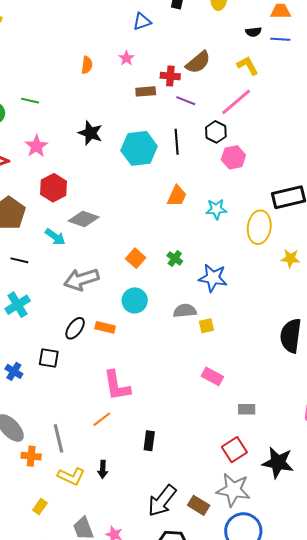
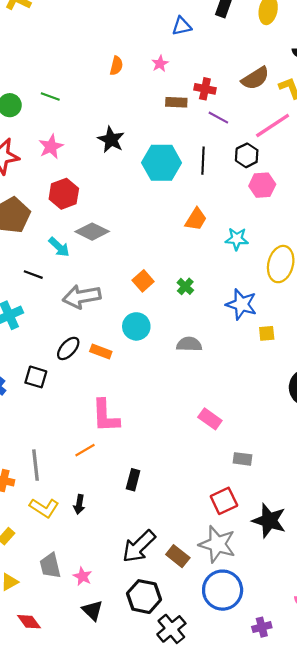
brown semicircle: (198, 62) -> (255, 78), moved
black line: (19, 260) -> (33, 275), moved
blue star: (213, 278) -> (241, 304), moved
yellow square: (206, 326) -> (267, 333), moved

